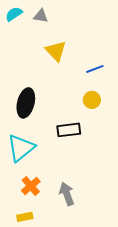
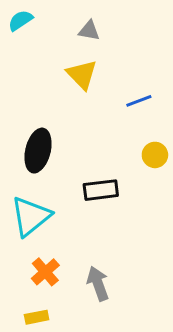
gray triangle: (41, 16) -> (89, 31), moved
yellow circle: (92, 100) -> (155, 155), moved

